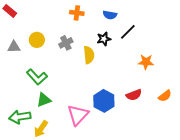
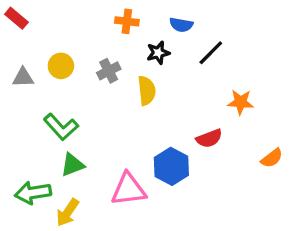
black star: (104, 39) -> (158, 53), moved
red semicircle: (134, 95) -> (209, 138), moved
pink triangle: (78, 115) -> (128, 189), turned 40

